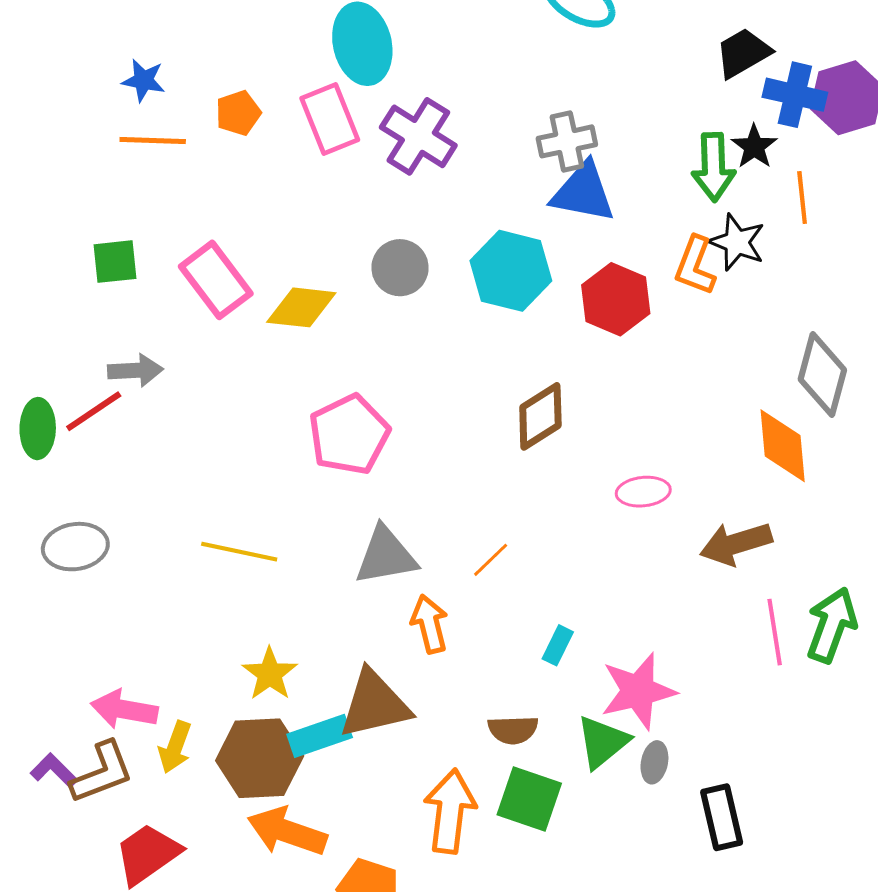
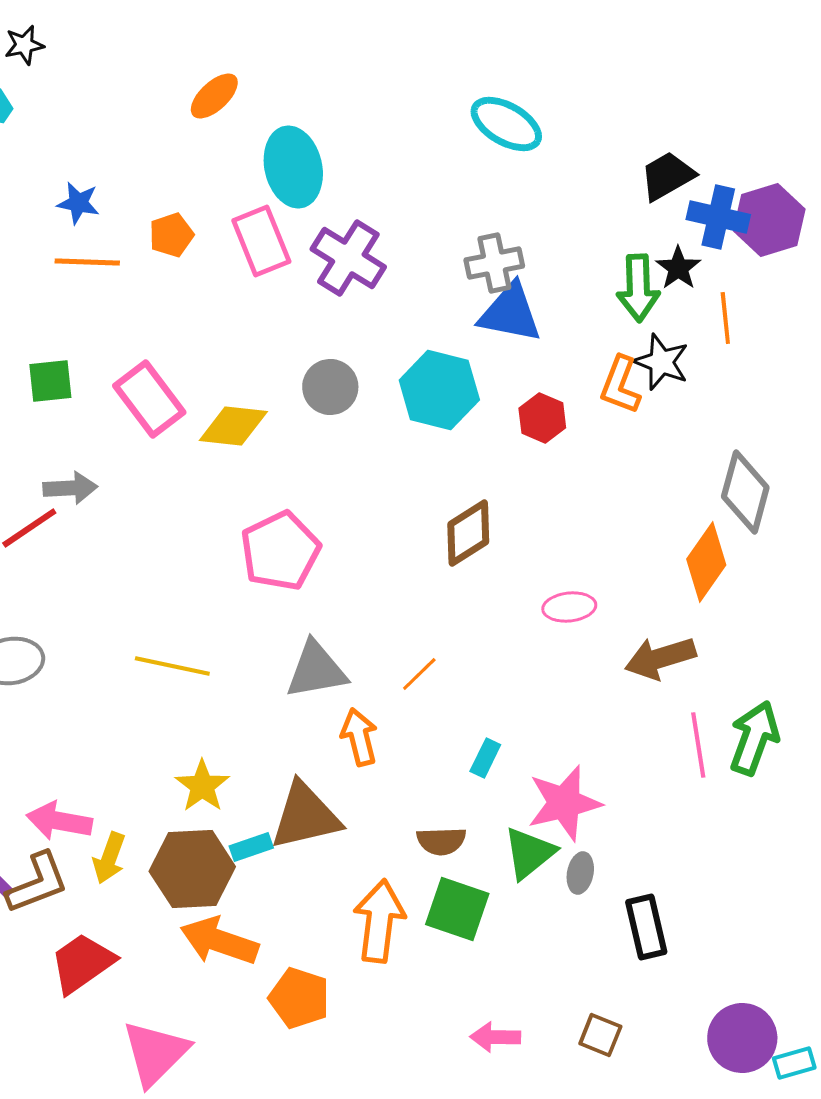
red hexagon: (616, 299) -> (542, 418), size x0.7
orange diamond: (783, 446) -> (706, 562), turned 40
cyan rectangle: (320, 736) -> (251, 847), size x0.7

